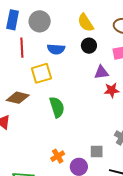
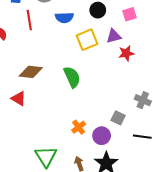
yellow square: (41, 73) -> (87, 40), moved
gray square: (97, 151) -> (118, 118), turned 32

